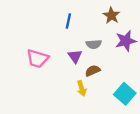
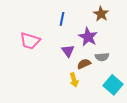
purple star: (126, 41) -> (88, 37), moved, turned -30
gray semicircle: (94, 44) -> (102, 57), moved
pink trapezoid: (37, 59) -> (30, 41), moved

